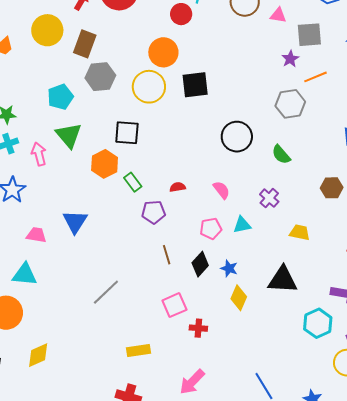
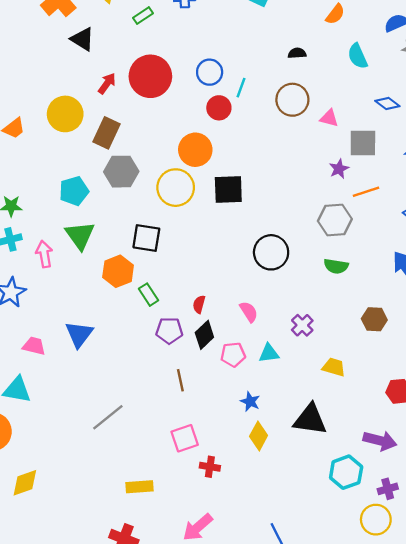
green semicircle: (281, 155) -> (336, 266), moved, turned -45
red semicircle: (178, 187) -> (199, 304), turned -70
black diamond: (200, 264) -> (204, 335), moved

